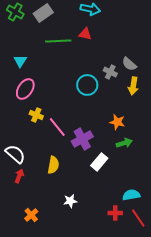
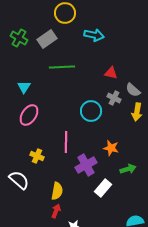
red triangle: (85, 34) -> (111, 73), moved
yellow cross: (36, 115) -> (37, 156), moved
orange star: (117, 122) -> (111, 148), moved
pink line: (57, 127) -> (66, 142), moved, turned 40
red arrow: (19, 176) -> (56, 211), moved

